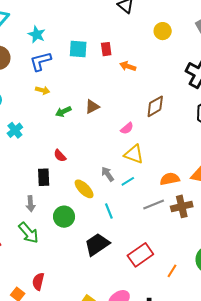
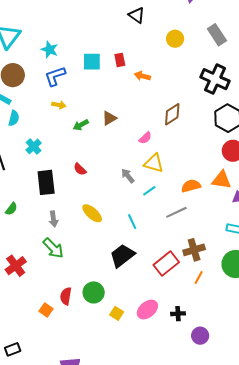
gray arrow: (108, 174) -> (128, 176), moved
black rectangle: (44, 177) -> (46, 182), moved, size x1.4
yellow ellipse: (84, 189) -> (92, 213), moved
brown cross: (182, 206) -> (194, 250), moved
green circle: (64, 217) -> (94, 292), moved

